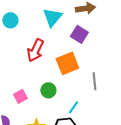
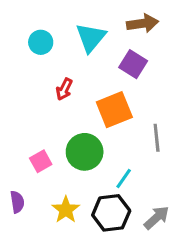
cyan circle: (10, 20) -> (41, 42), moved
red arrow: (35, 50) -> (64, 89), size x0.6
green circle: (48, 90) -> (85, 152), size x1.5

